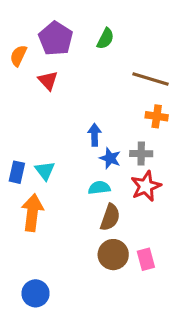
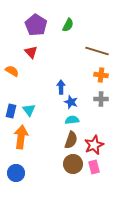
orange semicircle: (18, 56) -> (12, 71), moved, turned 96
gray cross: (141, 154) -> (101, 99), moved
red star: (146, 186) -> (94, 145), moved
cyan semicircle: (99, 188) -> (72, 120), moved
blue circle: (36, 293) -> (16, 173), moved

